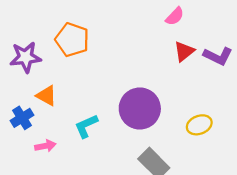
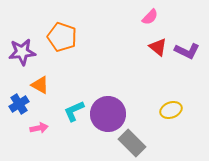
red triangle: (184, 51) -> (158, 47), turned -42
purple circle: (140, 109) -> (108, 114), moved

